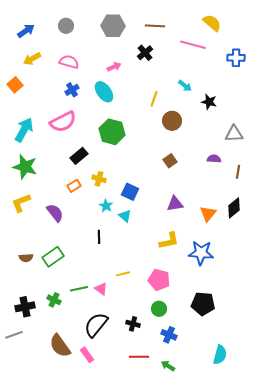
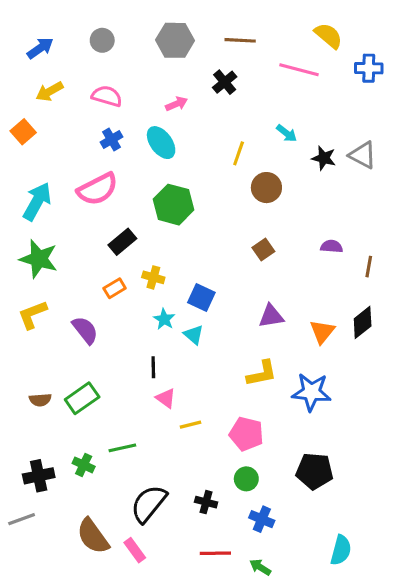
blue cross: (236, 58) -> (369, 68), moved
gray triangle: (234, 134) -> (363, 155), moved, turned 30
pink triangle: (101, 289) -> (166, 398), moved

